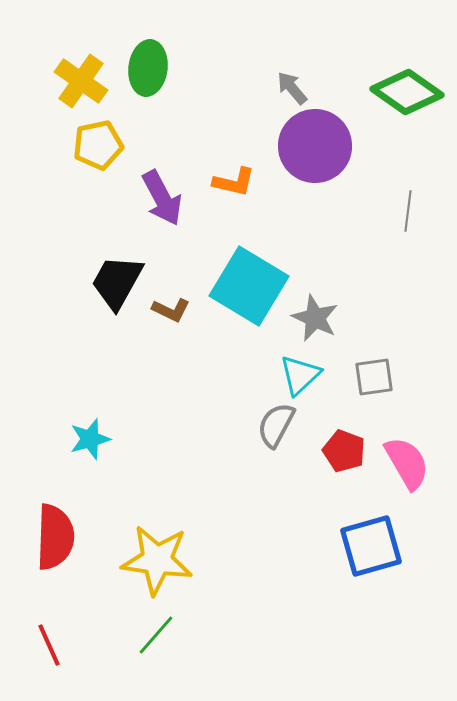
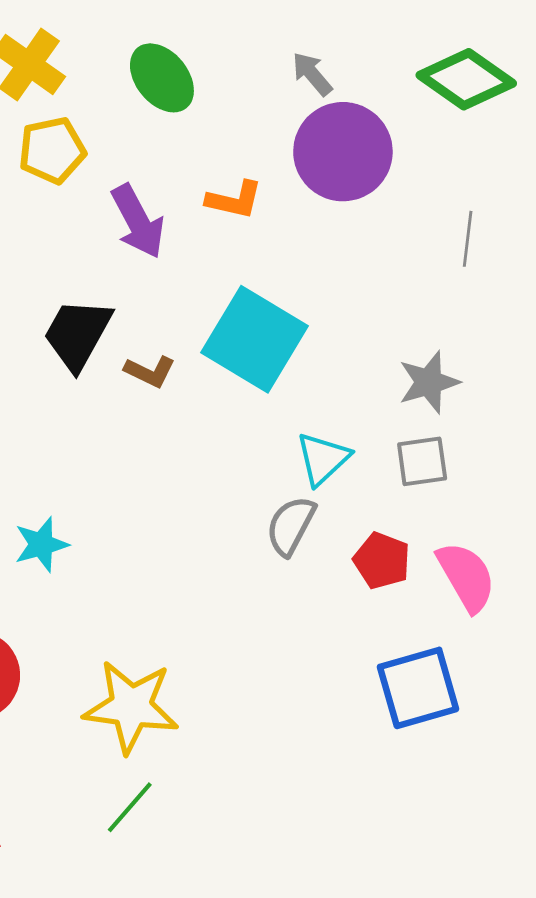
green ellipse: (148, 68) -> (162, 78), moved, turned -46
gray star: (315, 318) -> (429, 382), moved, turned 30

